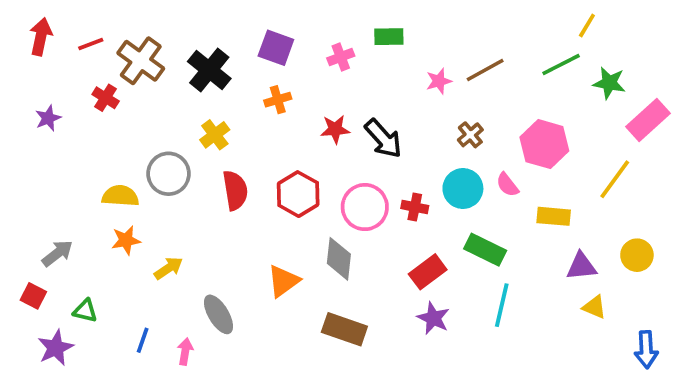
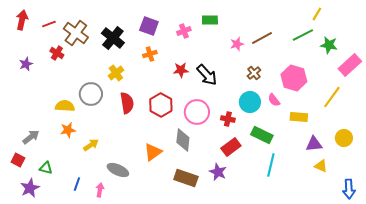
red cross: (415, 207) -> (228, 119), moved
gray ellipse: (218, 314) -> (118, 170), turned -35
purple star: (433, 318) -> (218, 172), moved

